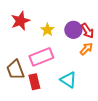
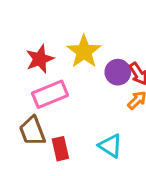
yellow star: (47, 30) -> (84, 52), moved, size x1.6
pink rectangle: (41, 57) -> (50, 94), moved

